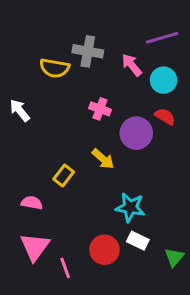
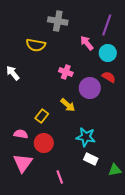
purple line: (162, 38) -> (107, 25), turned -55
gray cross: (88, 51) -> (58, 21), moved
red circle: (104, 250) -> (44, 143), moved
green triangle: (174, 257) -> (115, 170), turned 40
pink line: (65, 268) -> (60, 177), moved

